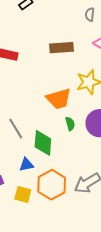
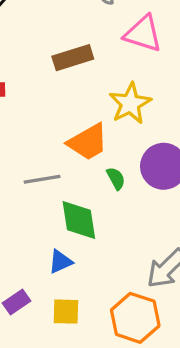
gray line: (16, 129) -> (42, 179), moved, turned -55
orange hexagon: (52, 185) -> (135, 318), moved

